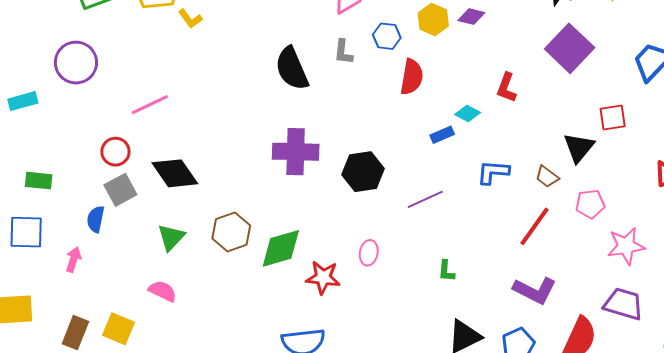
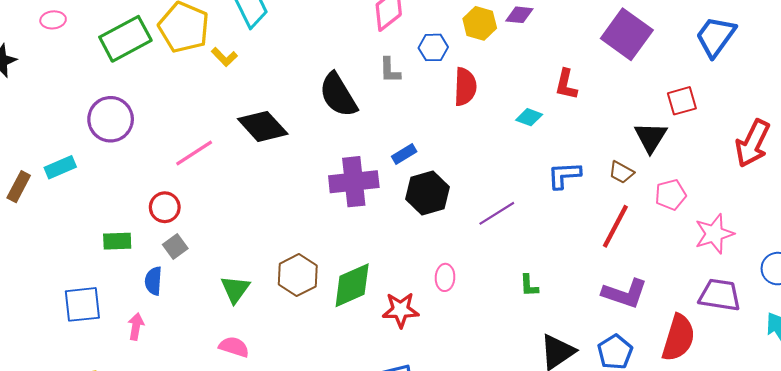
blue rectangle: (442, 135) -> (404, 154), moved
black diamond: (175, 173) -> (263, 126), moved
green rectangle: (39, 181) -> (117, 241), moved
gray square: (120, 190) -> (175, 247), size x0.7

